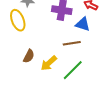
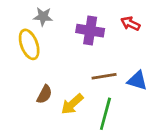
blue triangle: (83, 24) -> (137, 80), moved
green line: (73, 70) -> (105, 114), turned -30

